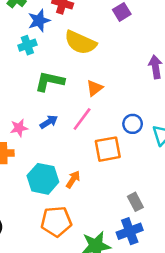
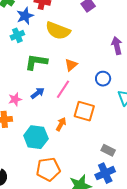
blue circle: (133, 124) -> (103, 79), moved
orange square: (108, 149) -> (84, 111), turned 30
orange arrow: (73, 179) -> (61, 124), moved
gray rectangle: (135, 202) -> (108, 150), turned -32

